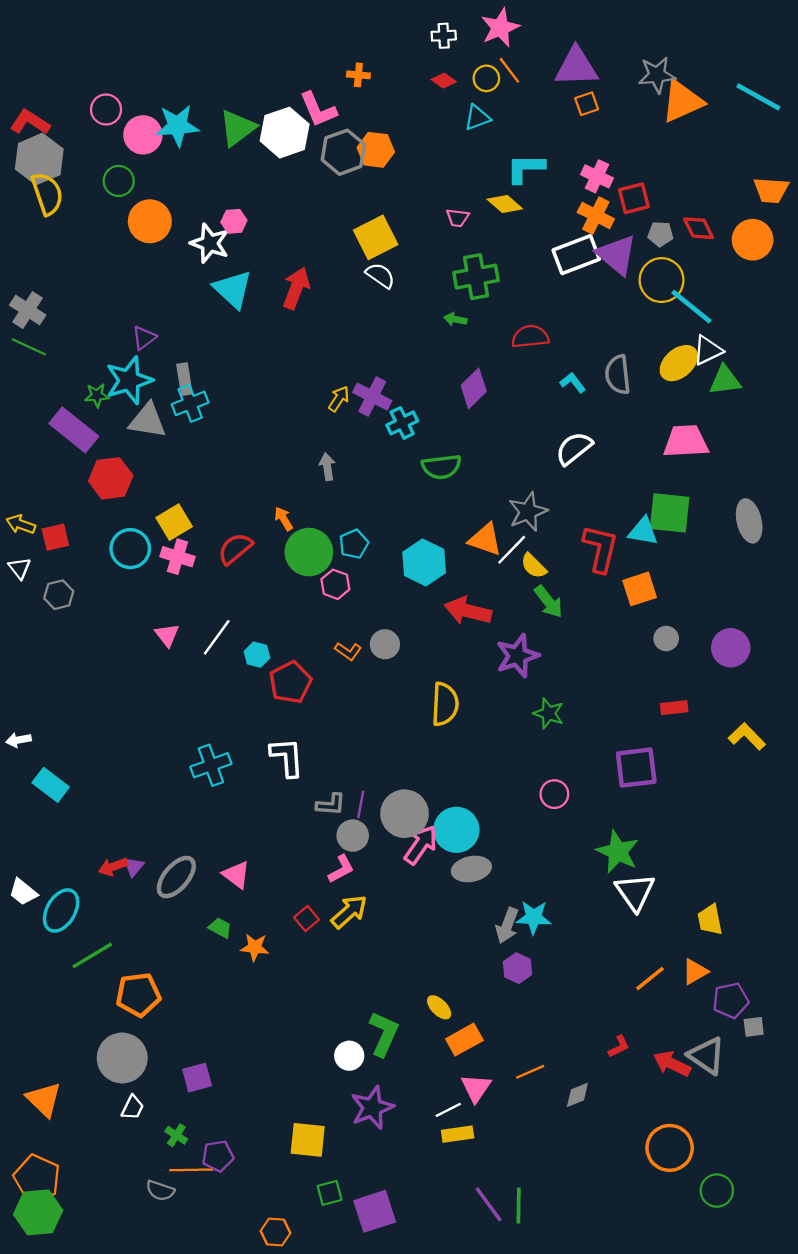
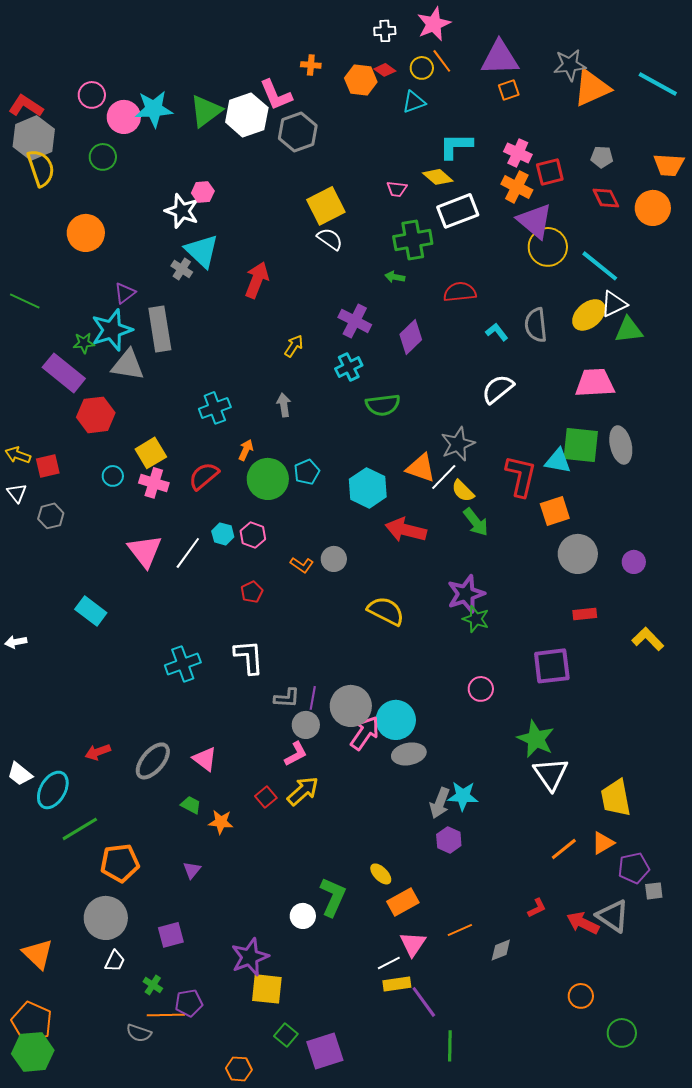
orange hexagon: (376, 150) -> (361, 80), moved
orange circle: (150, 221) -> (86, 233), moved
gray pentagon: (660, 234) -> (602, 157), moved
white rectangle: (576, 255) -> (458, 211), moved
yellow circle: (662, 280) -> (548, 247), moved
red arrow: (296, 288) -> (257, 280), moved
gray cross: (28, 310) -> (182, 269), moved, size x0.7
gray rectangle: (184, 379) -> (160, 329), size x1.6
purple cross: (372, 396) -> (355, 321), moved
cyan cross: (190, 403) -> (215, 408), moved
orange arrow: (284, 519) -> (246, 450), turned 55
gray ellipse: (749, 521) -> (621, 445), moved
cyan circle: (130, 549) -> (113, 476), size x0.6
pink hexagon: (335, 584) -> (253, 535), moved
pink triangle: (167, 635) -> (145, 551), size x1.6
gray circle: (666, 638) -> (578, 554), size x1.8
purple circle: (731, 648) -> (634, 562), size x0.7
cyan hexagon: (257, 655) -> (223, 534), moved
purple star: (517, 656) -> (466, 594), moved
red pentagon: (290, 682) -> (252, 592), size x0.6
yellow semicircle: (445, 704) -> (386, 611), turned -66
cyan rectangle: (51, 785) -> (91, 611), moved
purple triangle: (134, 867) -> (192, 870), moved
yellow trapezoid: (710, 920) -> (616, 798), size x1.4
purple star: (372, 1108) -> (250, 957), moved
orange circle: (670, 1148) -> (581, 996), size x0.6
green square: (330, 1193) -> (286, 1035), turned -35
purple line: (489, 1204) -> (424, 1002), moved

